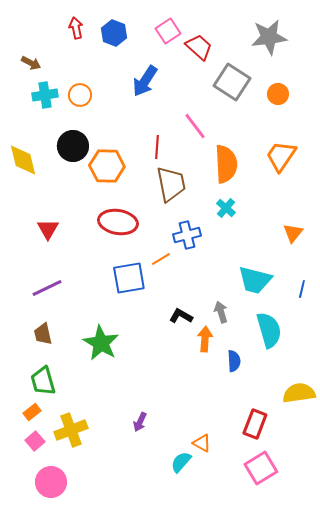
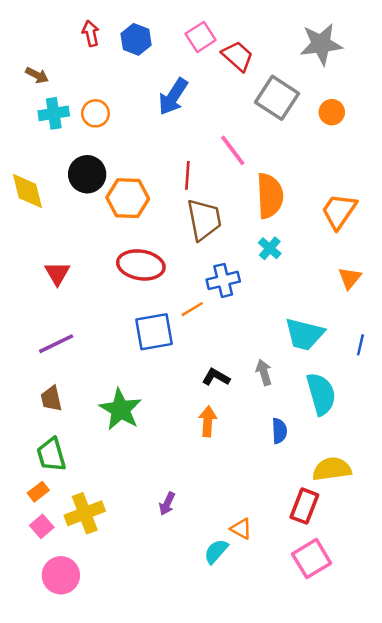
orange trapezoid: (281, 156) -> (339, 211), moved
orange arrow: (205, 339) -> (208, 421), moved
yellow semicircle: (299, 393) -> (332, 469), moved

